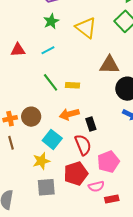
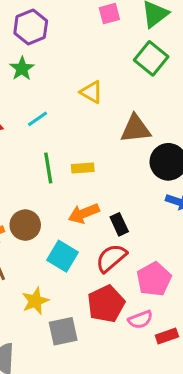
green star: (51, 21) -> (22, 69), moved
yellow triangle: (86, 28) -> (91, 92), moved, size x0.7
green line: (51, 82) -> (48, 168), turned 36
red semicircle: (83, 145) -> (111, 258), turned -100
yellow star: (41, 161) -> (35, 301), moved

